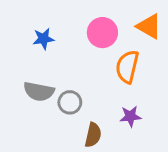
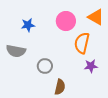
gray semicircle: (39, 92) -> (16, 51), moved
purple star: (130, 116) -> (91, 66), moved

